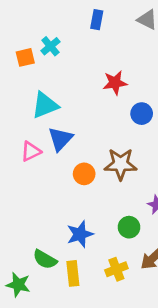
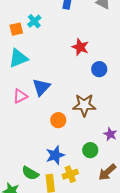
red star: (115, 83) -> (80, 47), turned 30
cyan triangle: (45, 105) -> (18, 58), moved
orange circle: (84, 174) -> (58, 120), moved
yellow cross: (116, 269) -> (70, 174), moved

